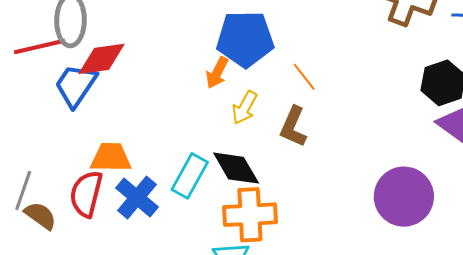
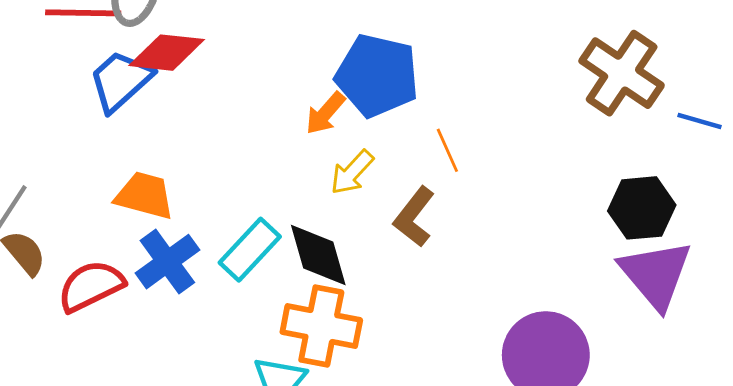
red semicircle: (86, 194) -> (91, 286), moved, turned 36

